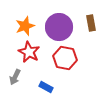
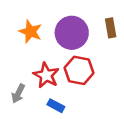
orange star: (25, 26) -> (30, 32), turned -30
red star: (29, 52) -> (46, 75), moved

